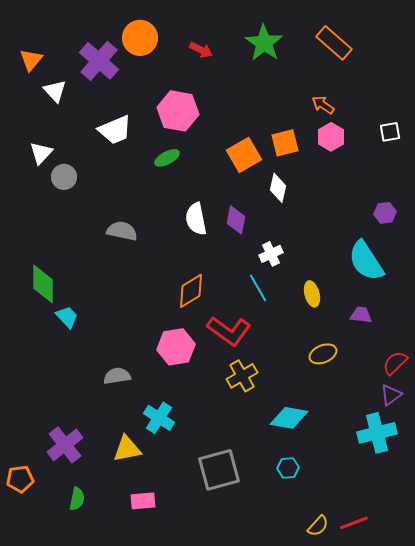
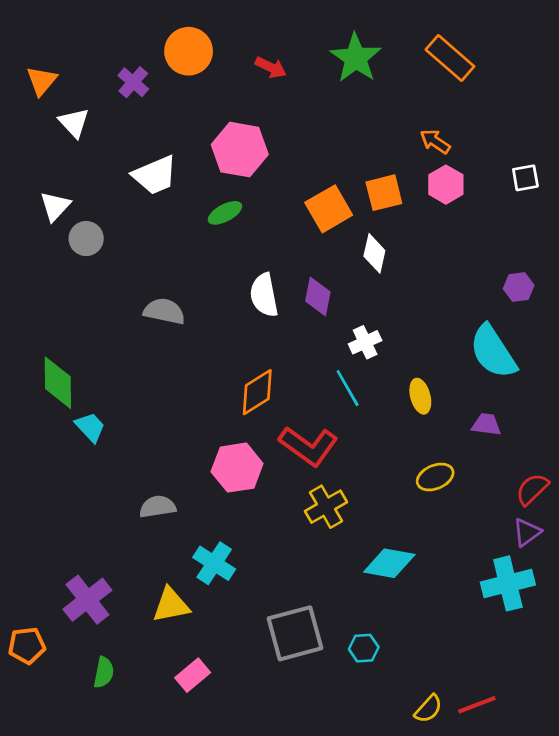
purple cross: (99, 61) -> (133, 82), size x0.6
cyan hexagon: (288, 468) -> (364, 648), moved
pink rectangle: (143, 501) -> (193, 675), turned -35

